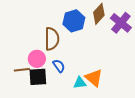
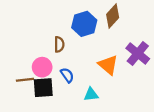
purple cross: (121, 23) -> (138, 54), moved
brown semicircle: (52, 39) -> (59, 44), size x0.6
orange triangle: (94, 78) -> (108, 65), moved

